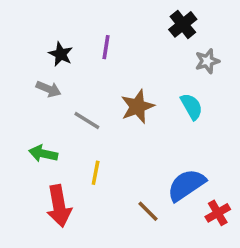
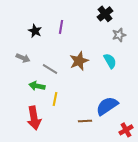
gray arrow: (48, 89) -> (23, 58), moved
green arrow: (43, 154) -> (37, 86), moved
brown line: (148, 211) -> (85, 121), turned -48
red cross: (218, 213) -> (126, 130), moved

